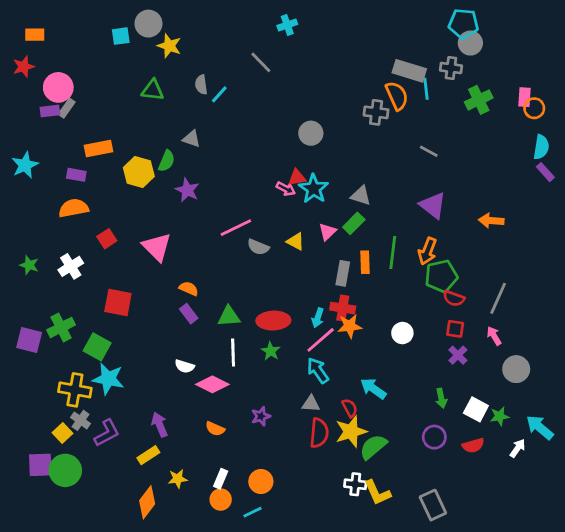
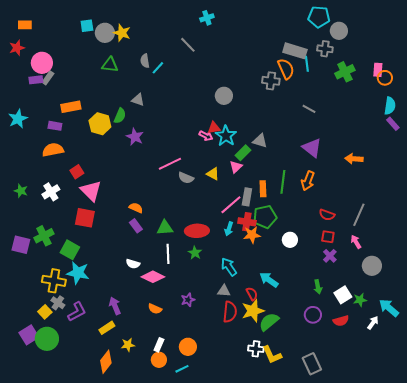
gray circle: (148, 24) -> (105, 33), moved
cyan pentagon: (463, 24) -> (319, 17), moved
green rectangle: (354, 223) -> (243, 153), moved
pink triangle: (157, 247) -> (91, 191), moved
green pentagon: (441, 276) -> (265, 217), moved
pink line: (321, 340) -> (231, 205), moved
white square: (476, 409) -> (343, 295), turned 30
purple square: (40, 465) -> (29, 335), turned -30

